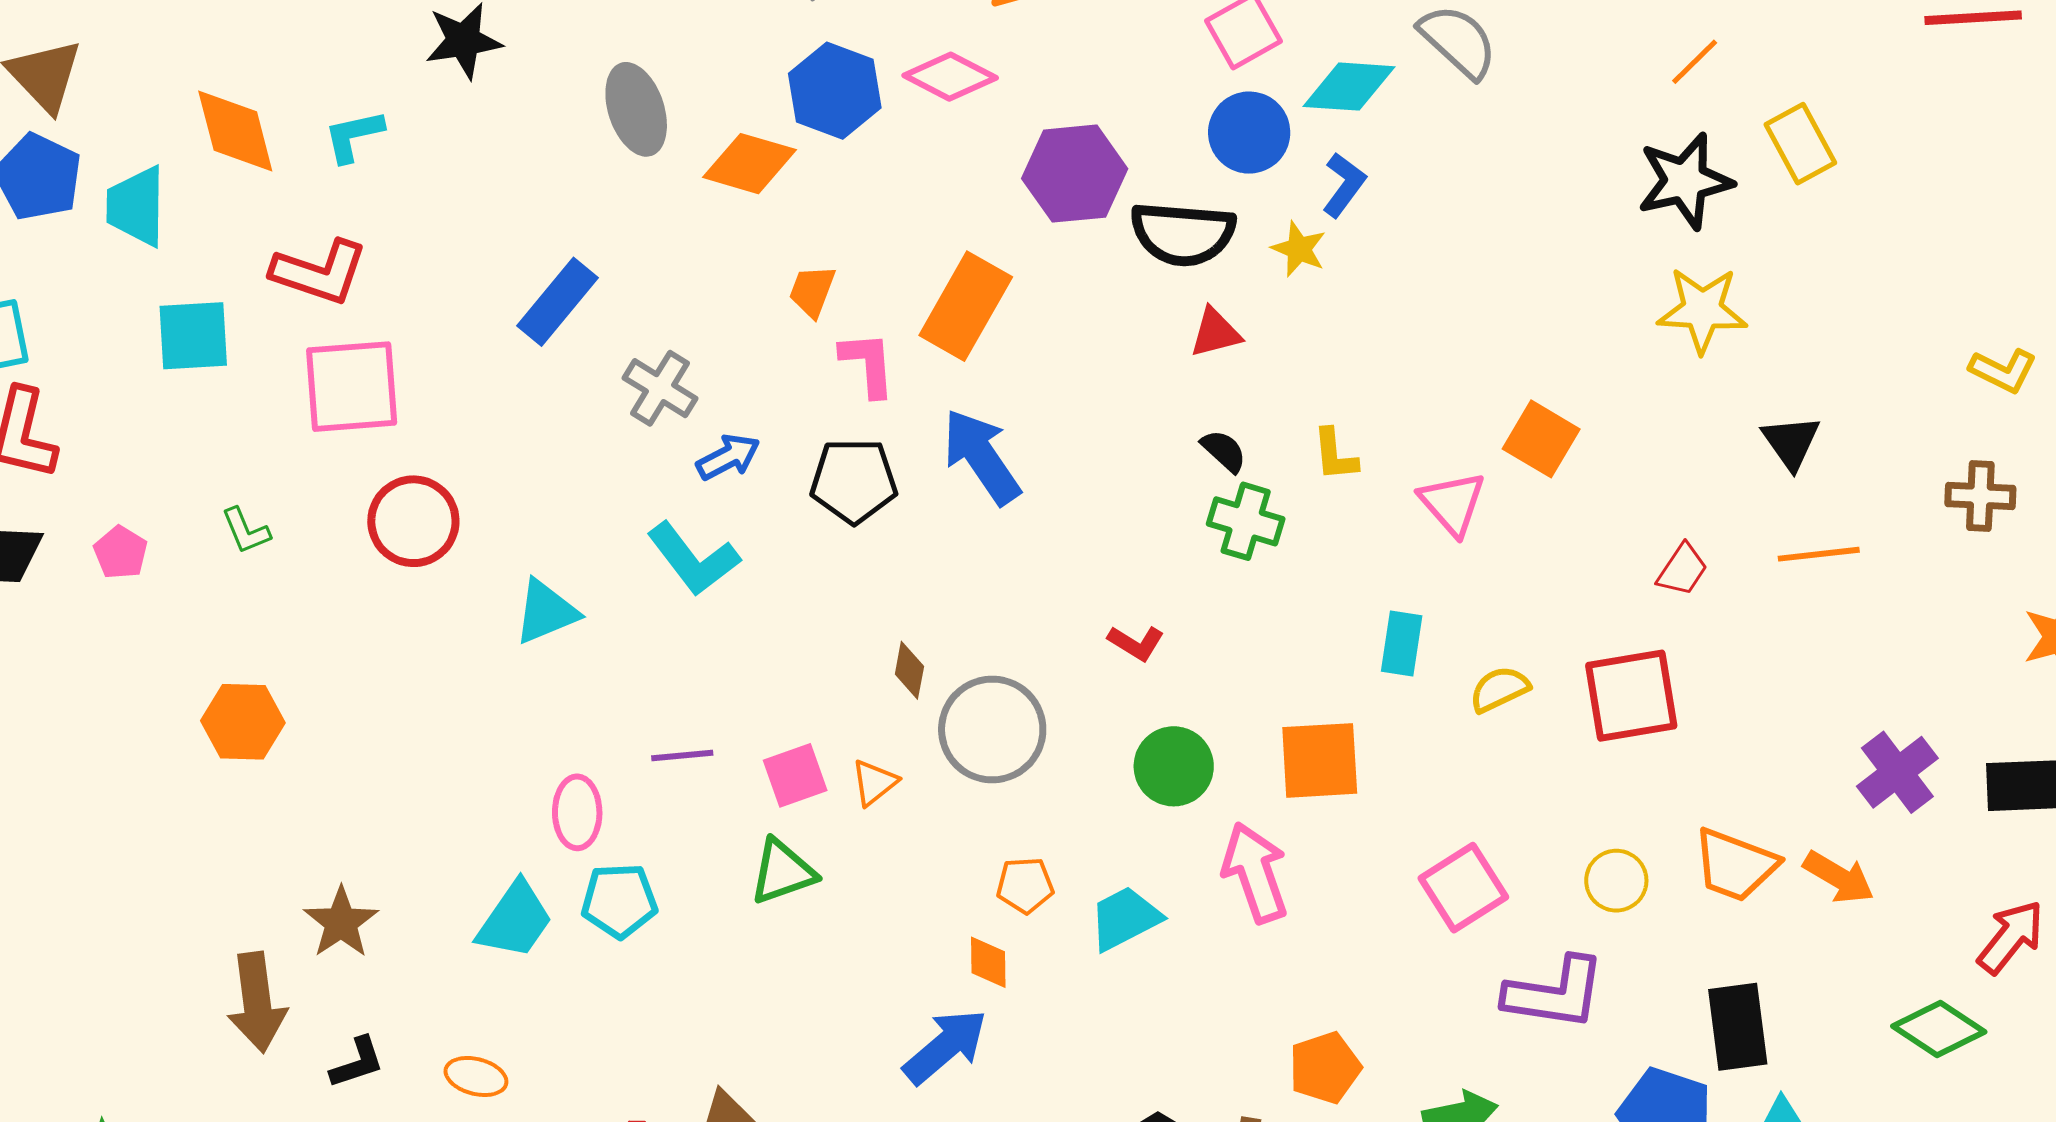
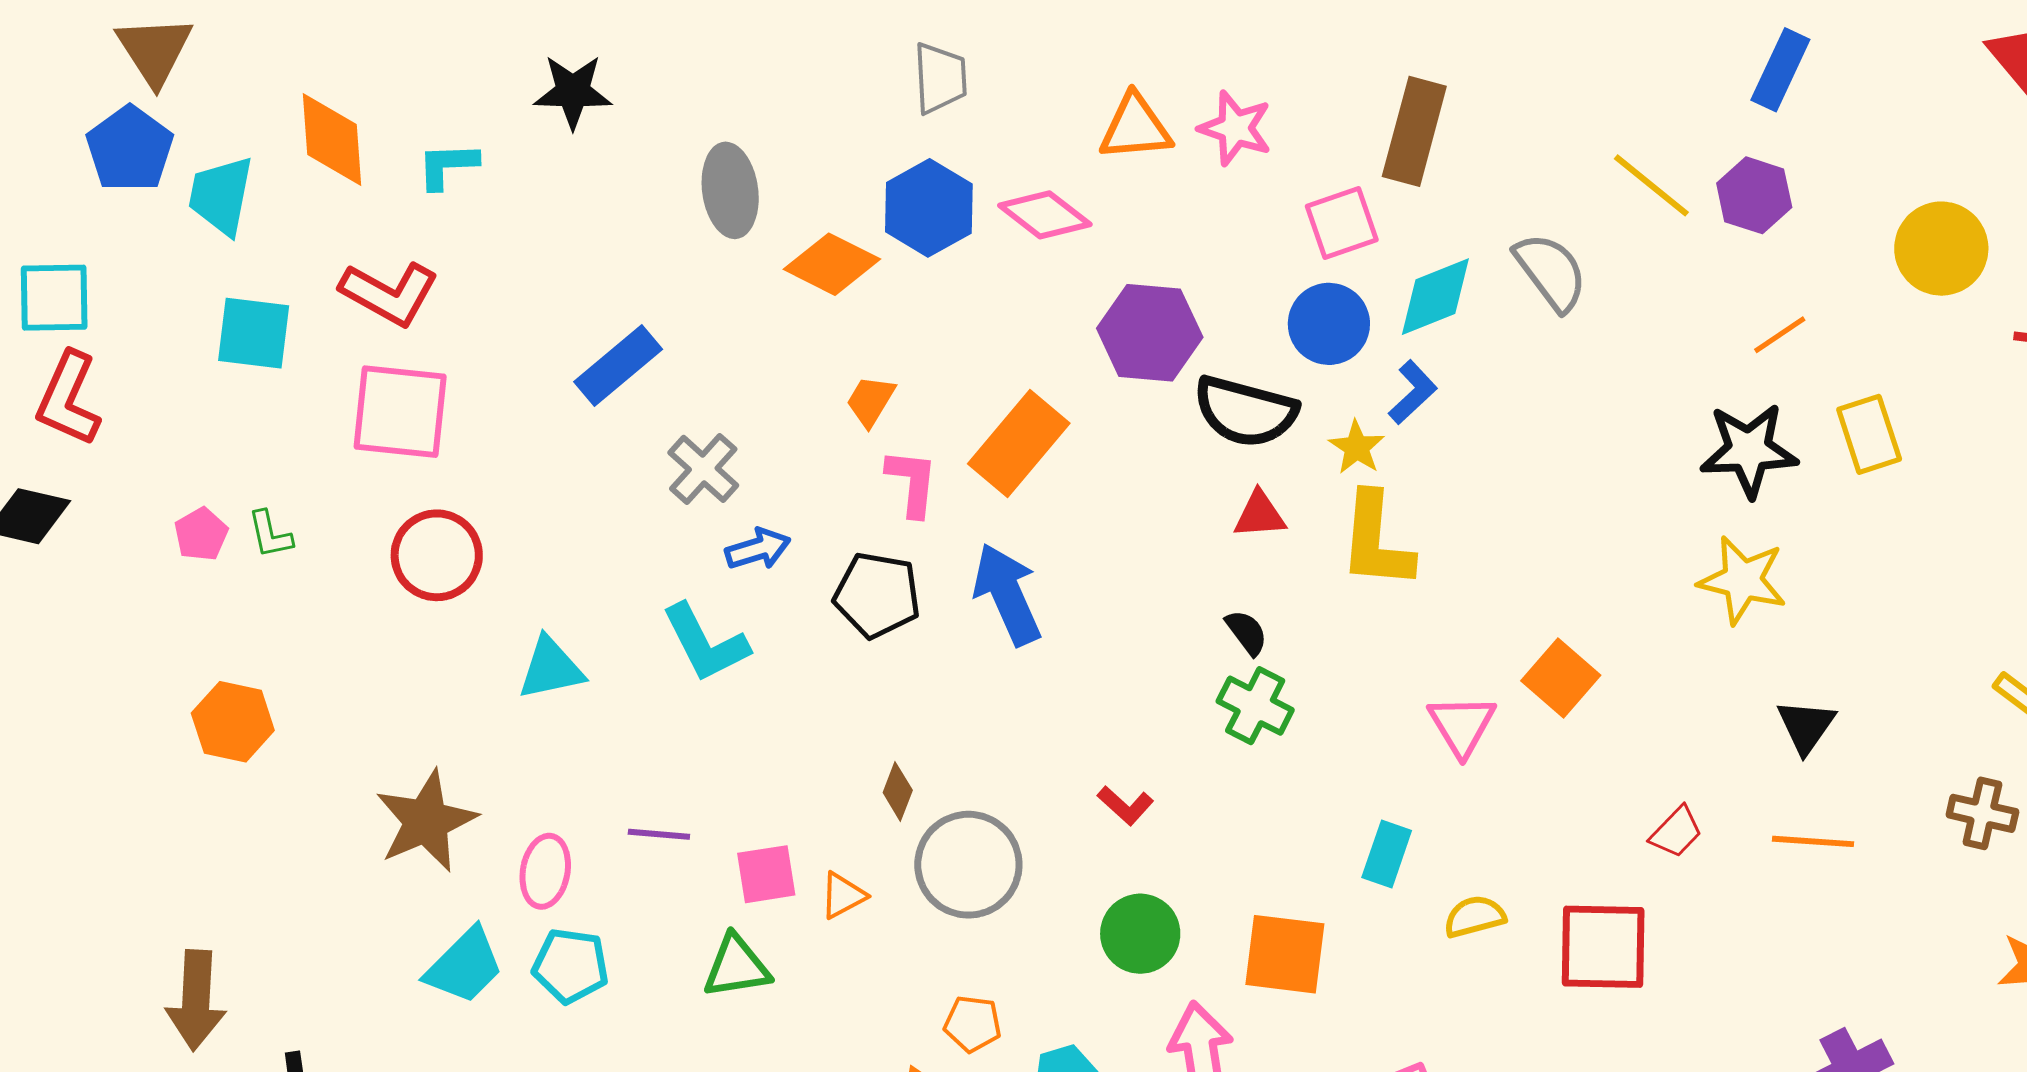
cyan diamond: (1349, 87) -> (1435, 297), turned -36
yellow L-shape: (1335, 455) -> (1376, 541), moved, size x1.8
pink pentagon: (121, 552) -> (201, 534), moved
brown star: (341, 922) -> (426, 821), moved, size x1.4

